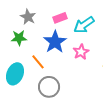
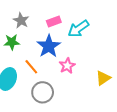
pink star: (81, 52) -> (67, 66), moved

